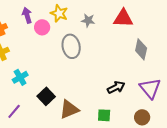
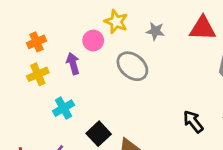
purple arrow: (27, 15) -> (73, 63), moved
gray ellipse: (71, 46) -> (132, 66), turned -40
black arrow: (116, 87) -> (193, 122), turned -102

